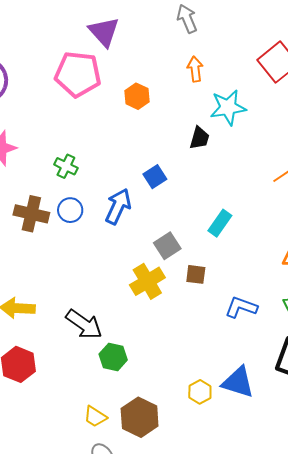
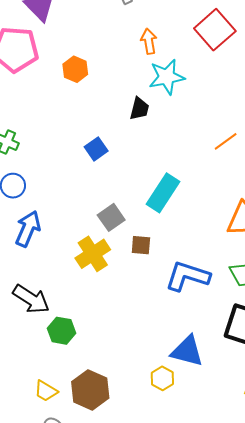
orange arrow: (195, 69) -> (149, 41), moved
blue arrow: (118, 206) -> (28, 229), moved
cyan rectangle: (220, 223) -> (163, 193), size x1.4
blue L-shape: (241, 307) -> (187, 276), size x1.4
yellow hexagon: (200, 392) -> (162, 378), moved

